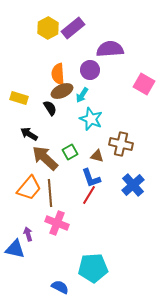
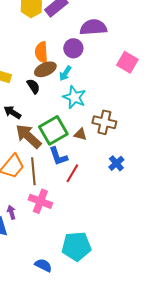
green square: (70, 152) -> (53, 130), size x1.8
blue L-shape: (91, 178) -> (58, 156), moved
blue cross: (133, 185) -> (116, 163), size x0.7

